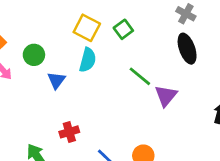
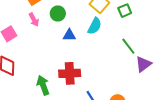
blue triangle: (56, 80) -> (69, 35), turned 40
red cross: (69, 132) -> (70, 73), size x1.5

